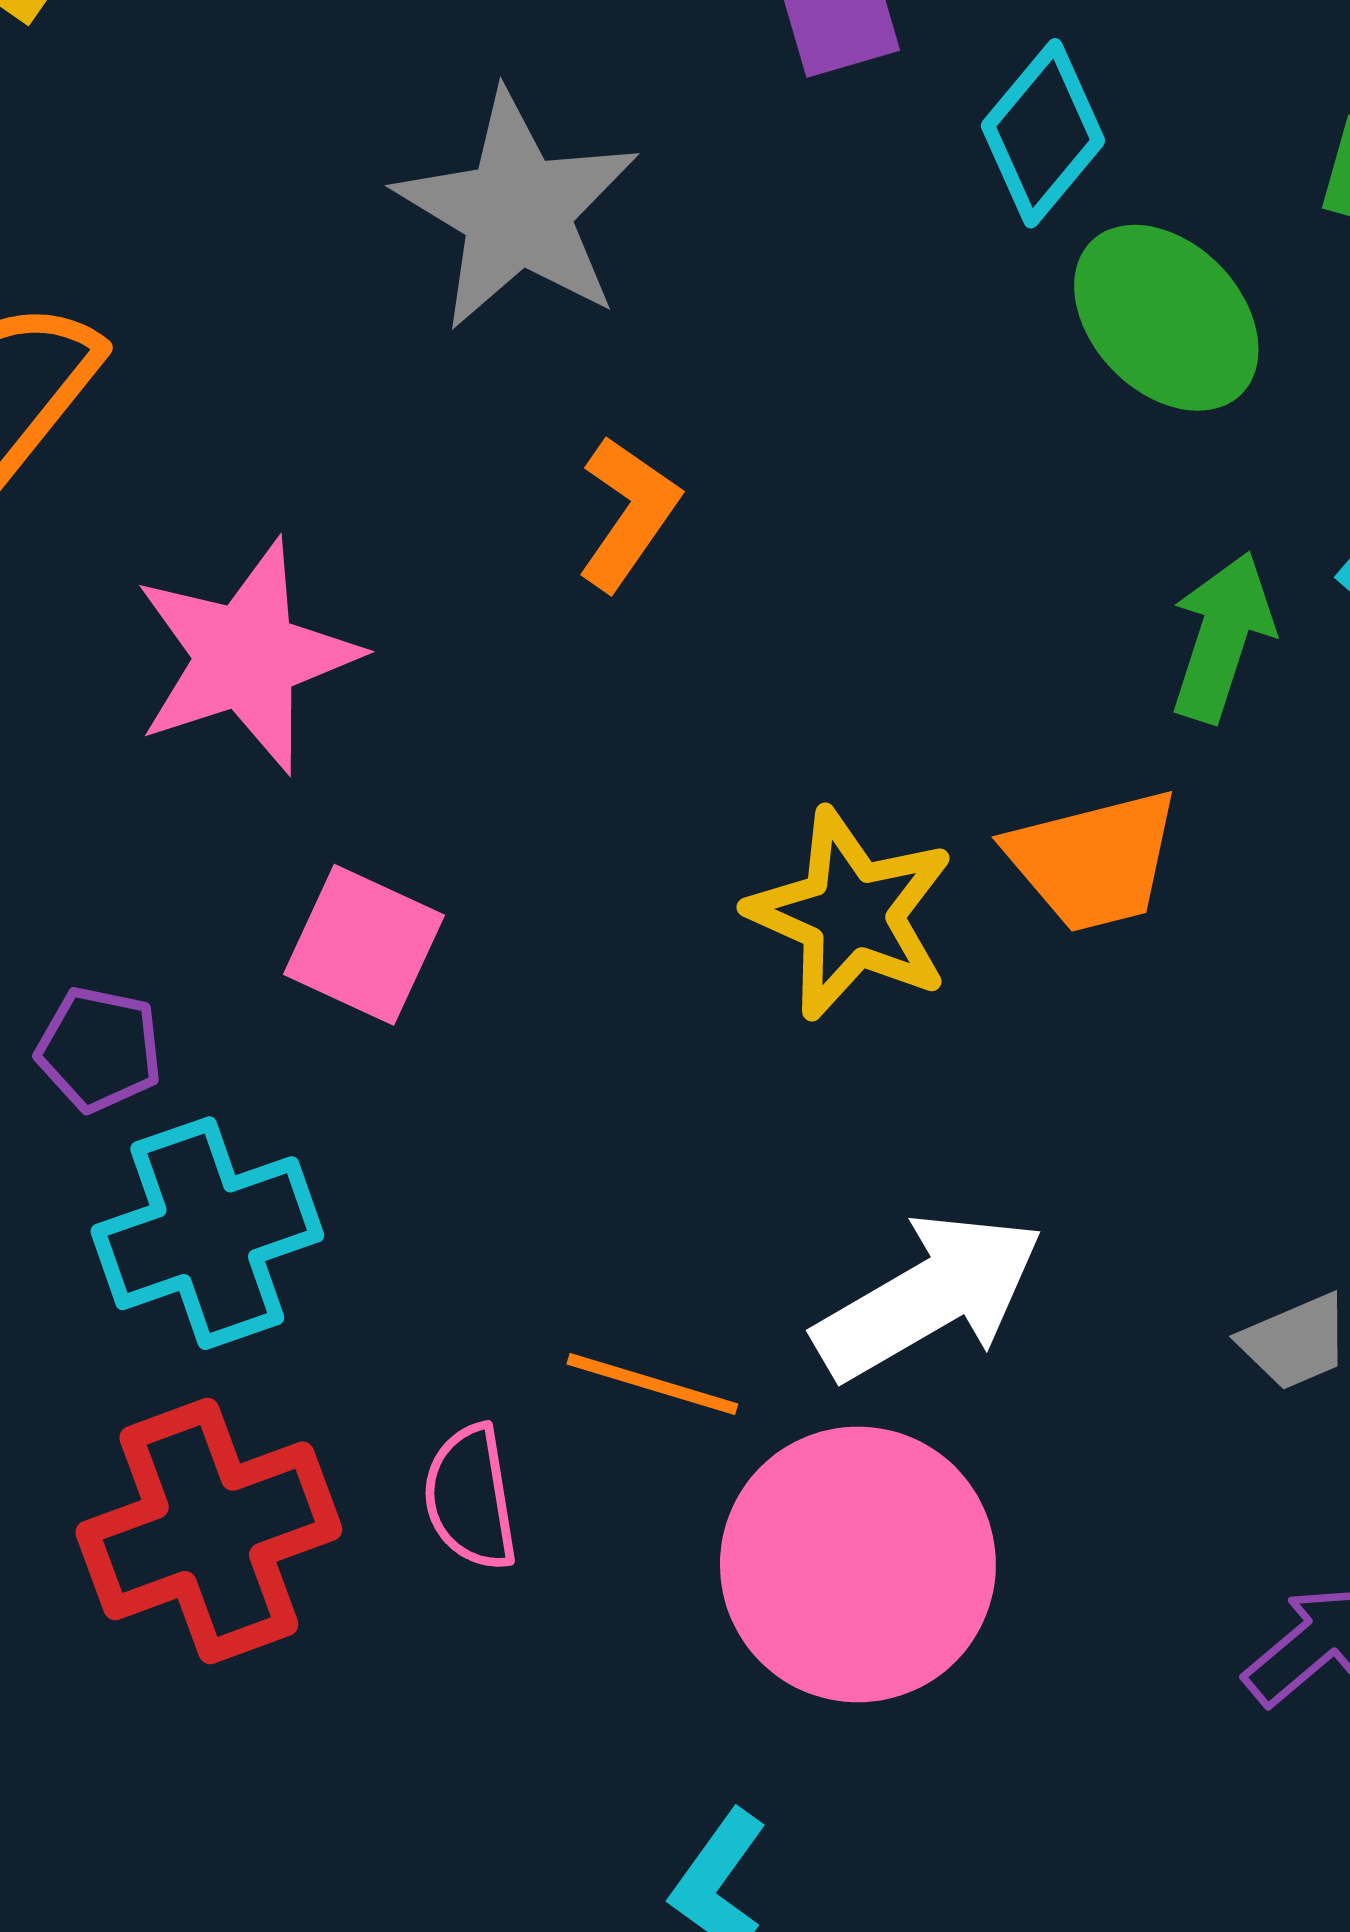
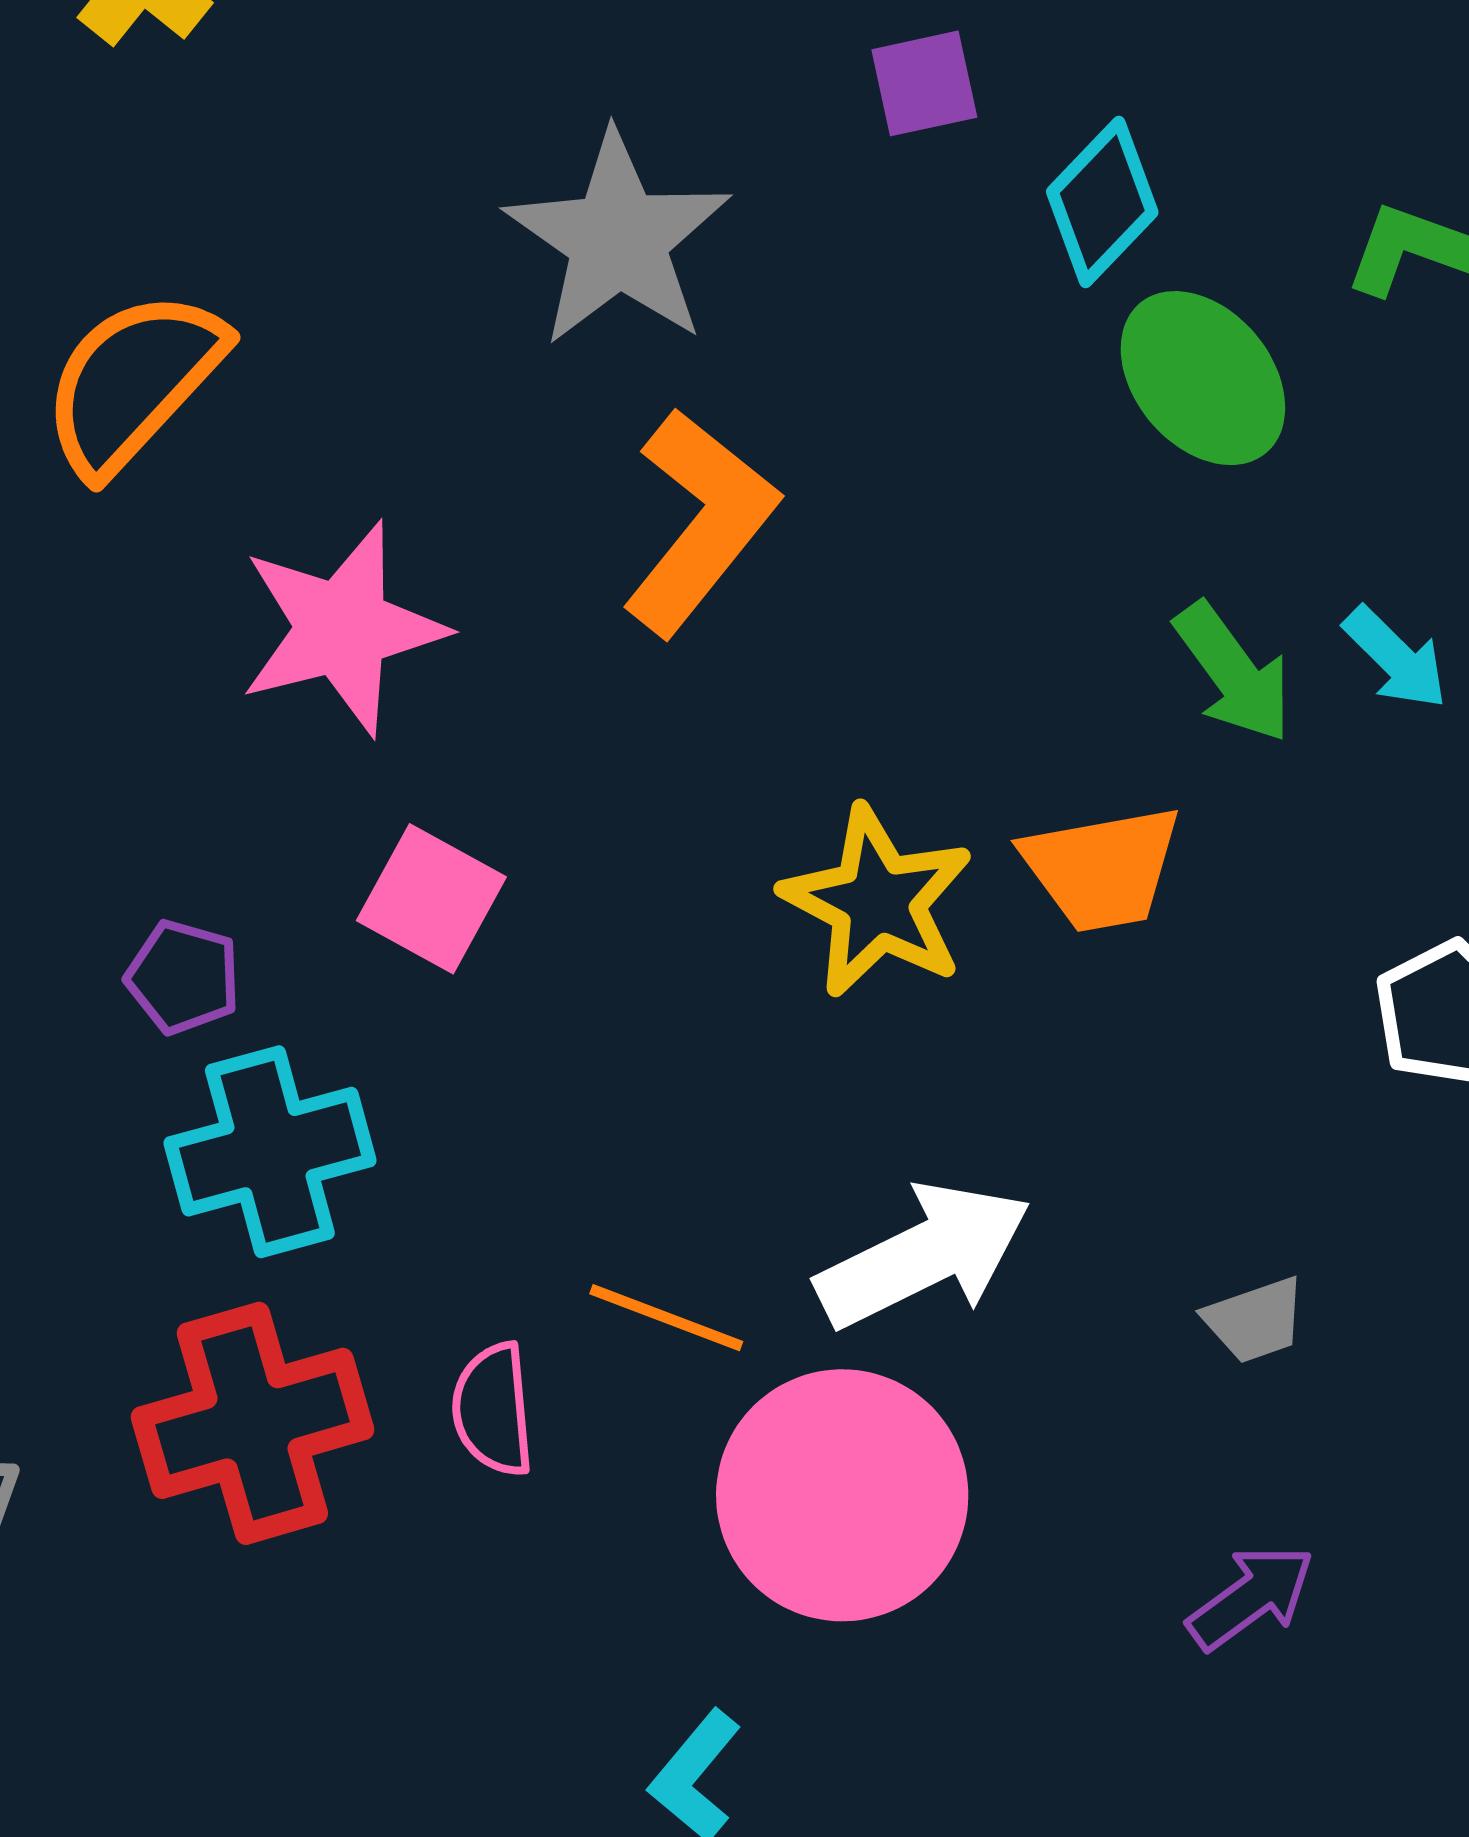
orange L-shape: (628, 513) -> (700, 522), size x1.6
green arrow: (1222, 637) -> (1233, 673), turned 122

